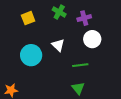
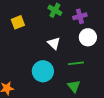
yellow square: (28, 18) -> (18, 22), moved
cyan circle: (31, 55) -> (43, 71), moved

